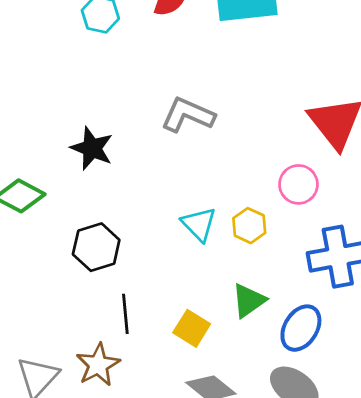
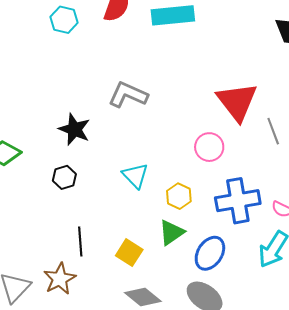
black star: (92, 148) -> (74, 129), moved
yellow hexagon: (249, 226) -> (179, 196), moved
black hexagon: (96, 247) -> (64, 177), moved, size x0.7

